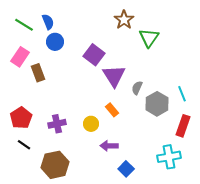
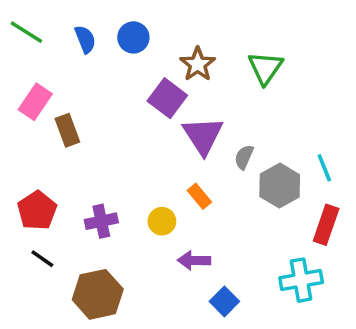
brown star: (124, 20) -> (198, 64), moved
green line: (24, 25) -> (26, 32), moved
blue circle: (55, 42) -> (133, 37), moved

